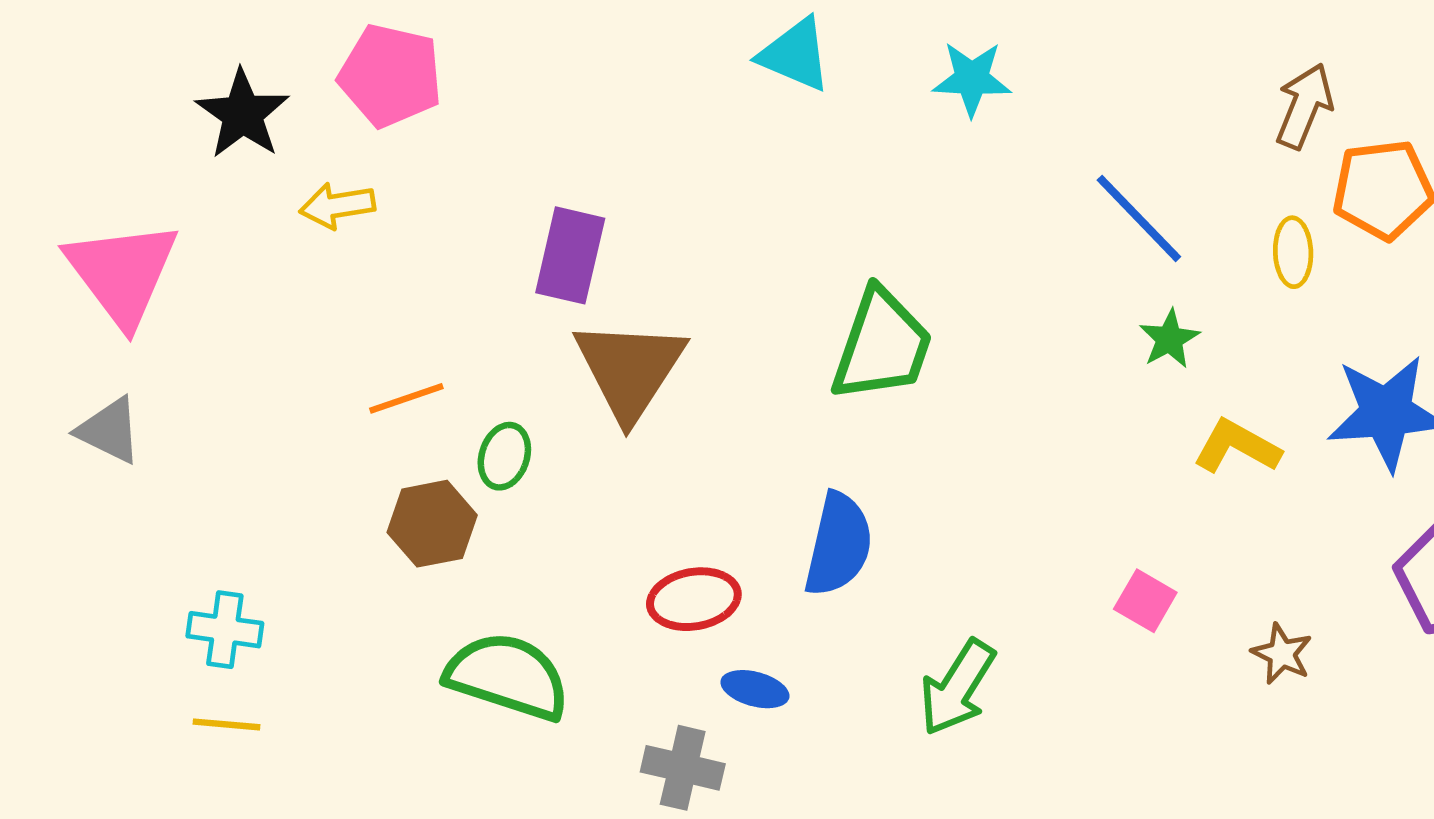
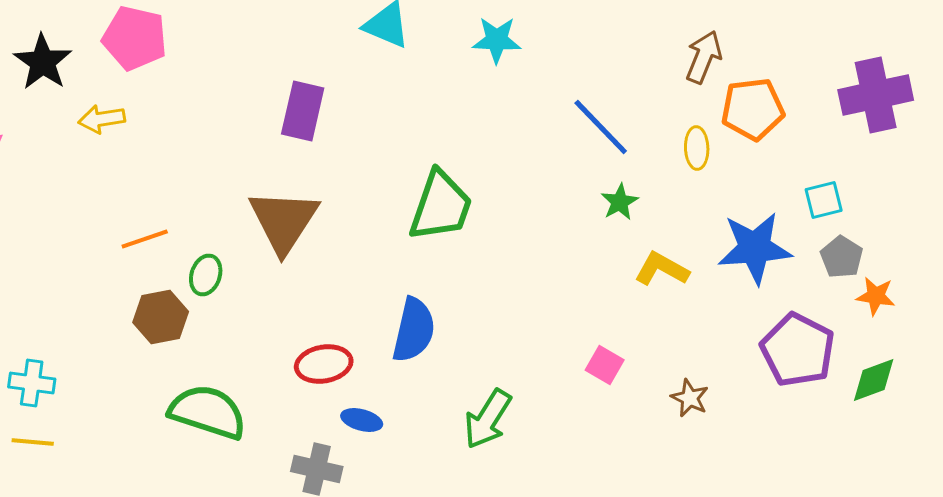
purple rectangle: (570, 255) -> (303, 111), moved

